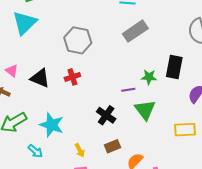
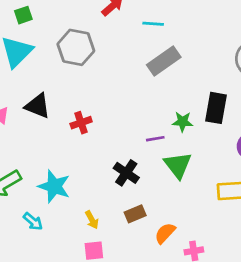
gray hexagon: (78, 40) -> (76, 47), moved
black triangle: (40, 78) -> (38, 106), moved

